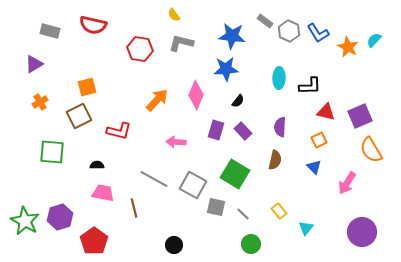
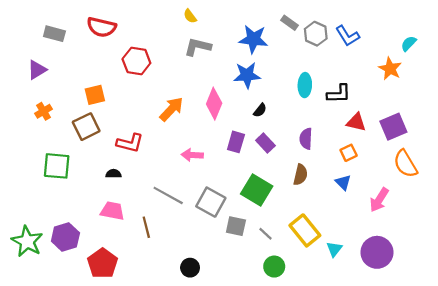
orange star: (348, 47) -> (390, 69), moved
red hexagon: (140, 49) -> (136, 61), moved
black semicircle: (97, 165) -> (113, 174), moved
yellow rectangle: (279, 211) -> (305, 230), size x1.8
purple circle: (362, 232) -> (377, 252), moved

